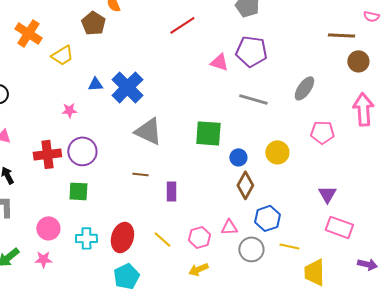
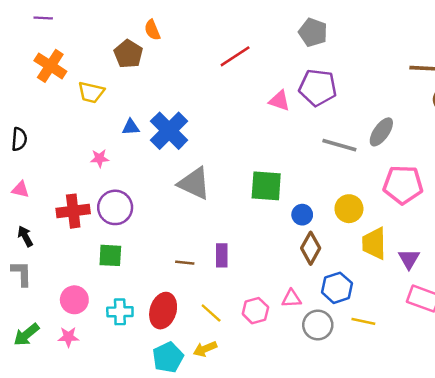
yellow trapezoid: (62, 55) -> (91, 92), turned 45
gray line: (253, 99) -> (339, 145), moved
pink pentagon: (322, 132) -> (403, 185), size x1.4
brown line: (140, 174) -> (185, 263), moved
yellow arrow: (198, 269) -> (205, 349), moved
yellow trapezoid: (314, 272) -> (374, 243), moved

